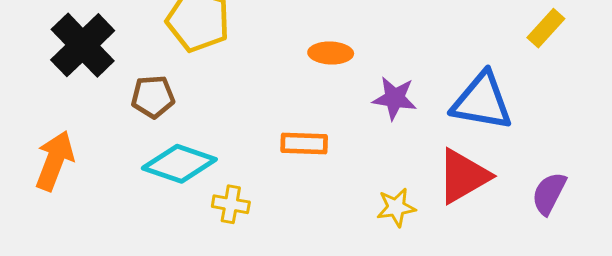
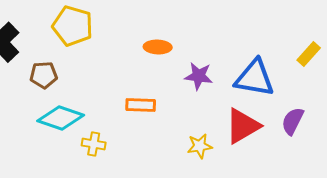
yellow rectangle: (546, 28) -> (309, 54), moved
purple semicircle: (549, 193) -> (293, 121), moved

